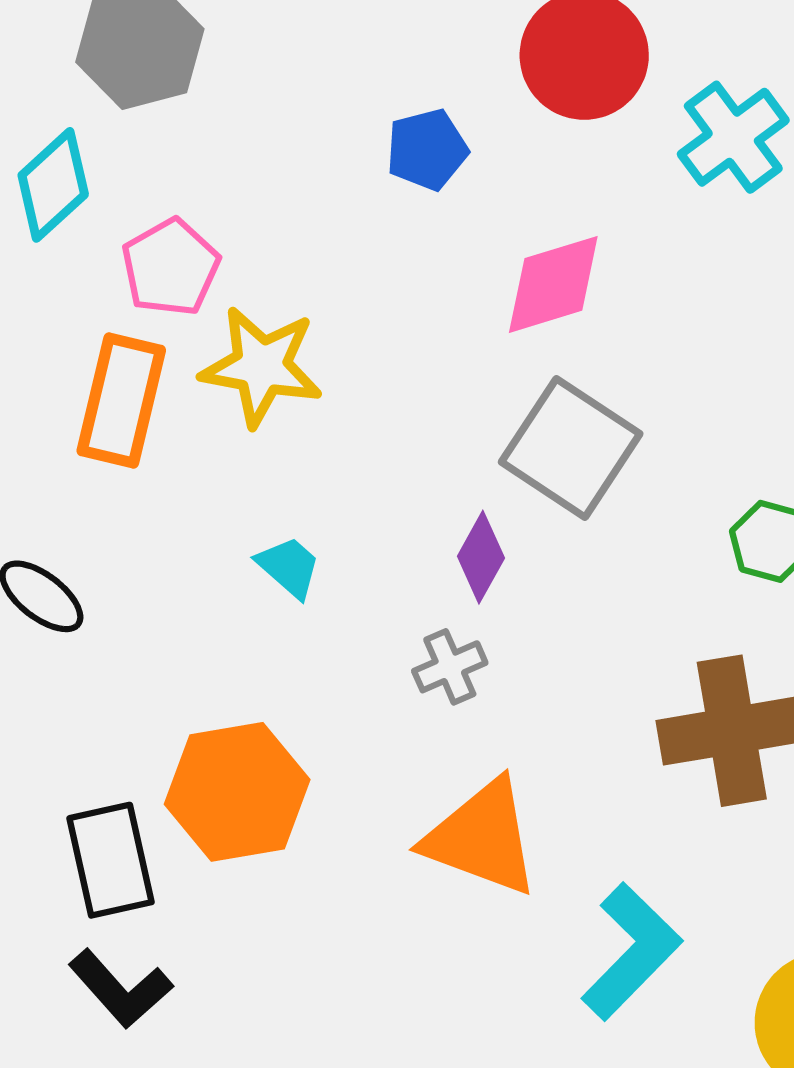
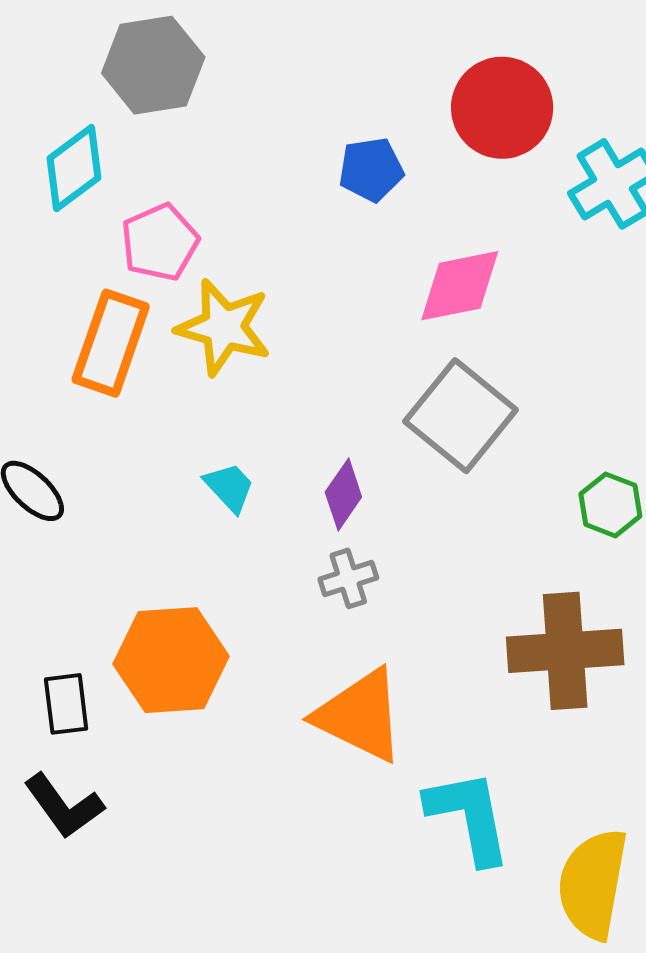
purple diamond: (481, 557) -> (343, 494), moved
black rectangle: (110, 860) -> (66, 704), size x0.7
cyan L-shape: (631, 951) -> (469, 817), turned -61

